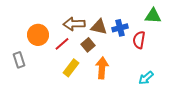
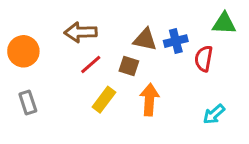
brown arrow: (74, 24) -> (81, 32), moved
orange circle: (38, 35) -> (23, 51), moved
brown square: (88, 45) -> (129, 66), turned -32
gray rectangle: (19, 60) -> (28, 103), moved

